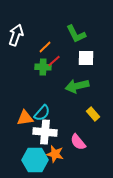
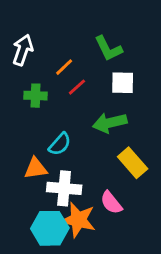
green cross: (43, 67) -> (36, 96), moved
cyan semicircle: (42, 113) -> (60, 144), moved
yellow rectangle: (93, 114) -> (133, 163), size x1.5
orange star: (55, 154) -> (78, 220), size x1.4

